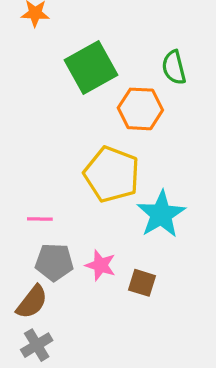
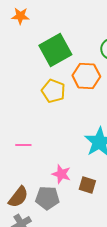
yellow pentagon: (112, 174) -> (53, 91), moved, size x0.7
gray pentagon: (54, 262) -> (47, 198), moved

